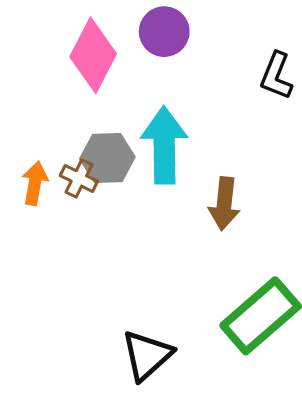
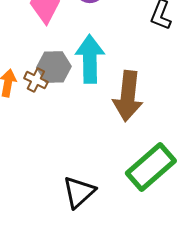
brown arrow: (224, 204) -> (128, 96), size x1.5

